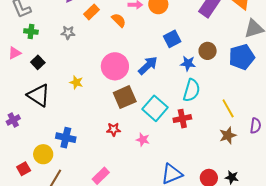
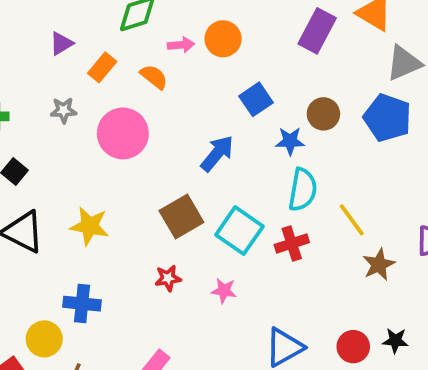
blue pentagon: (242, 57) -> (387, 118), turned -30
pink circle: (115, 66) -> (123, 133), moved
yellow star: (76, 82) -> (90, 226), moved, size x1.5
yellow line: (228, 108) -> (352, 220), moved

